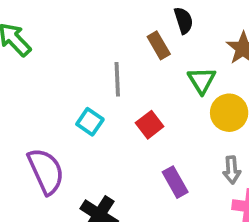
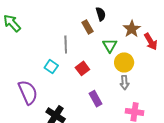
gray arrow: (232, 170) -> (124, 83), moved

